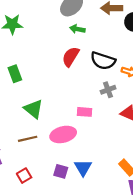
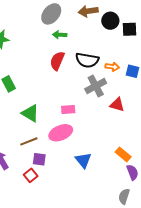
gray cross: (108, 90) -> (96, 86), size x1.5
pink rectangle: (85, 112) -> (68, 110), moved
purple square: (61, 171) -> (39, 159), moved

